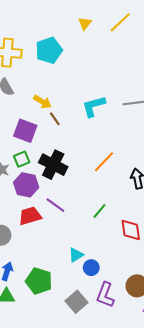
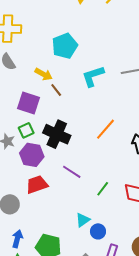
cyan pentagon: (49, 50) -> (65, 46), moved
purple line: (55, 205) -> (72, 172), moved
green line: (99, 211) -> (103, 189), moved

